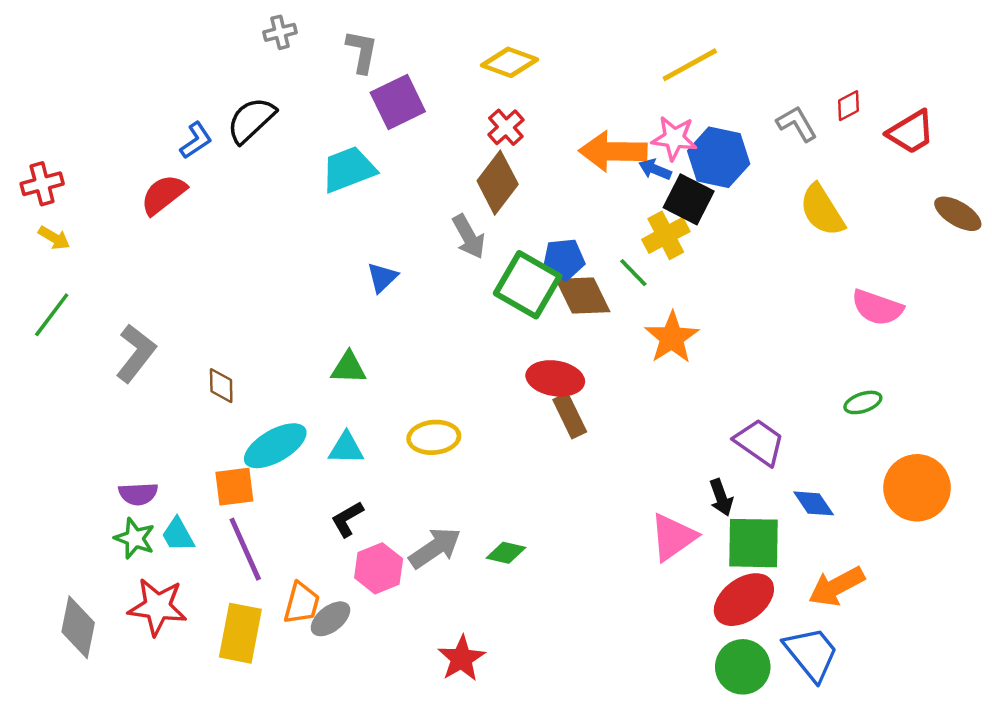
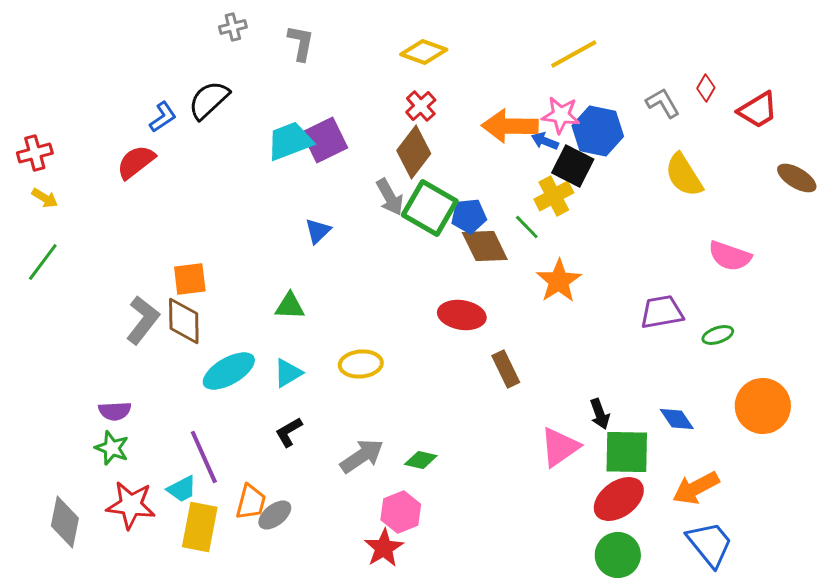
purple square: (398, 102) -> (325, 140), moved
red diamond: (848, 106) -> (706, 88), turned -32
green square: (528, 285) -> (430, 208), moved
gray L-shape: (136, 353) -> (143, 320), moved
brown diamond: (221, 386) -> (184, 321), size x1.6
brown rectangle: (570, 416) -> (506, 369), moved
purple trapezoid: (760, 442) -> (662, 312), moved, turned -45
cyan triangle: (346, 448) -> (288, 373), turned -32
orange square: (234, 487) -> (190, 279), moved
cyan trapezoid: (178, 535) -> (182, 489), moved, turned -88
pink hexagon: (379, 568) -> (401, 512), moved
blue trapezoid: (811, 654) -> (710, 544), moved

